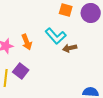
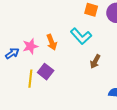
brown arrow: (70, 48) -> (95, 61), moved, turned -48

